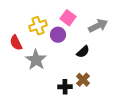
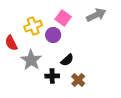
gray arrow: (98, 26) -> (96, 15), moved
black semicircle: (83, 52) -> (67, 60), moved
black cross: (65, 87) -> (52, 76), moved

